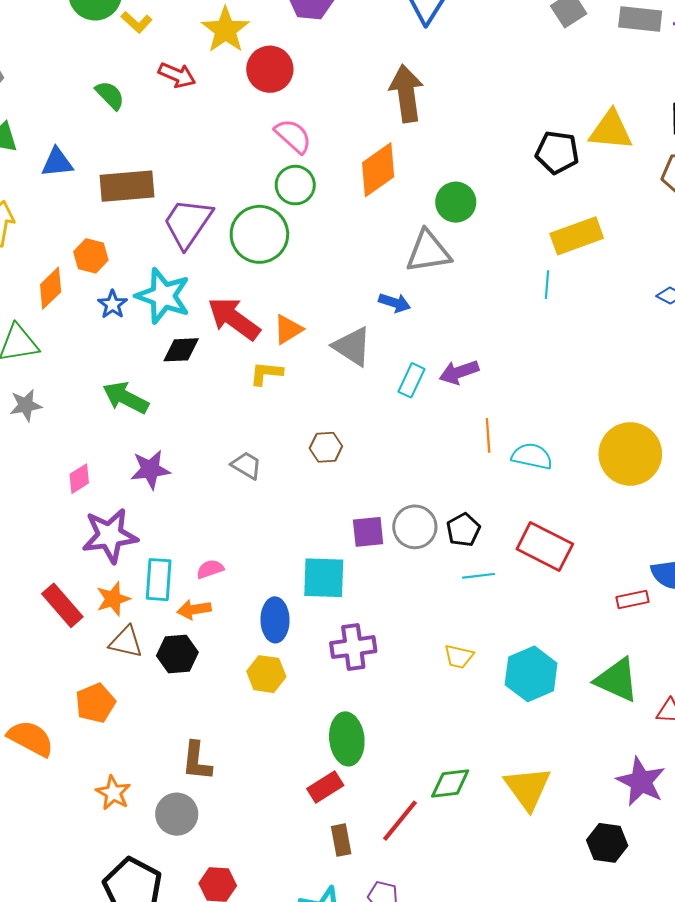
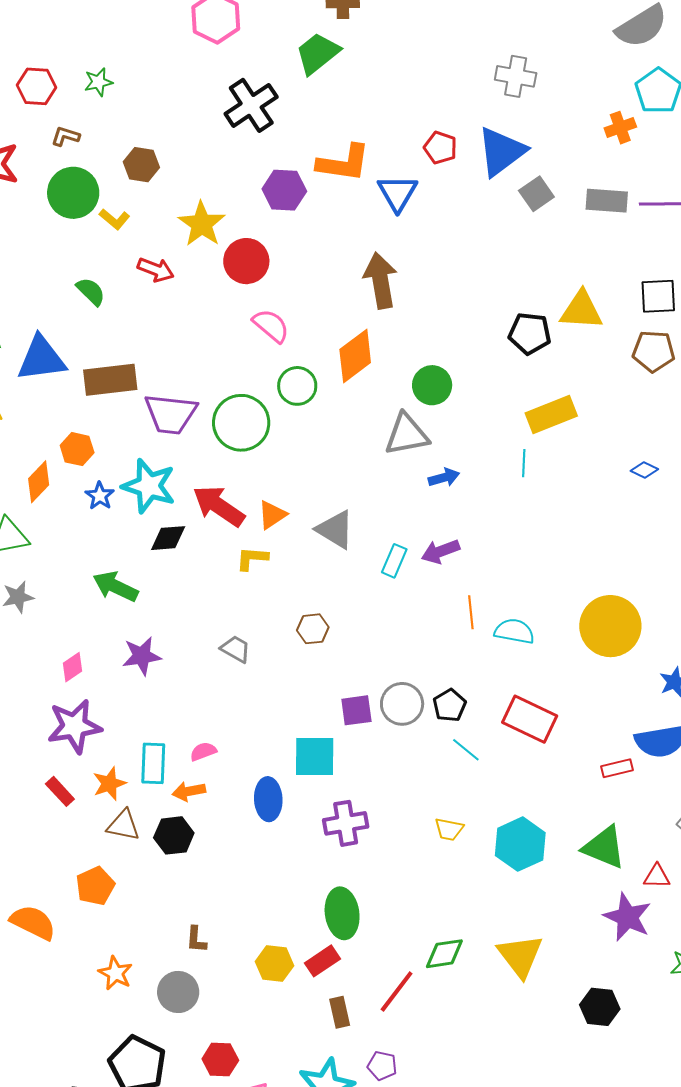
blue triangle: (57, 162) -> (41, 359), size x1.6
green circle: (295, 185) -> (297, 386), moved
purple trapezoid: (188, 223) -> (171, 414), turned -116
blue arrow: (395, 303) -> (444, 477), moved, turned -32
purple star: (110, 536) -> (74, 726), moved
cyan line: (479, 576) -> (466, 750), turned 48
red rectangle: (62, 605) -> (60, 791), size x0.7
yellow hexagon: (266, 674) -> (274, 964), moved
brown L-shape: (197, 761) -> (196, 940), size x0.7
purple star: (641, 782) -> (627, 917), moved

